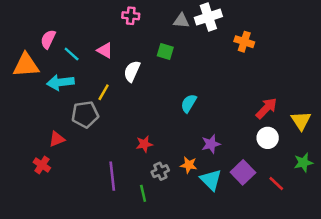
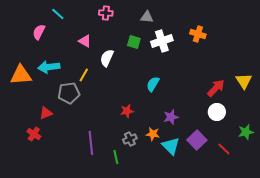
white cross: (208, 17) -> (162, 41), moved
cyan line: (72, 54) -> (58, 14), moved
orange triangle: (26, 65) -> (21, 75), moved
yellow triangle: (301, 121) -> (244, 81), moved
red star: (144, 144) -> (127, 111), moved

